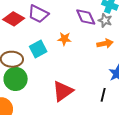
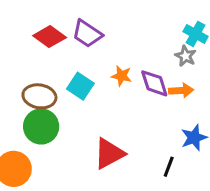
purple diamond: (86, 17) -> (154, 83), moved
cyan square: (38, 49) -> (80, 86), turned -36

